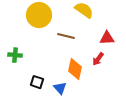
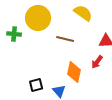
green cross: (15, 55) -> (14, 34), moved
black square: (37, 82) -> (36, 85), turned -32

